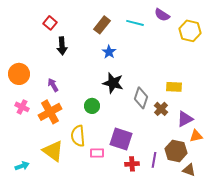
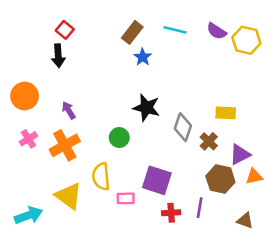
purple semicircle: (162, 15) -> (217, 31), moved
black arrow: (62, 46) -> (58, 56), moved
blue star: (109, 52) -> (143, 57), moved
pink cross: (22, 107) -> (28, 139), turned 32
brown hexagon: (176, 151) -> (220, 179), moved
cyan arrow: (22, 166) -> (28, 215), size x1.5

